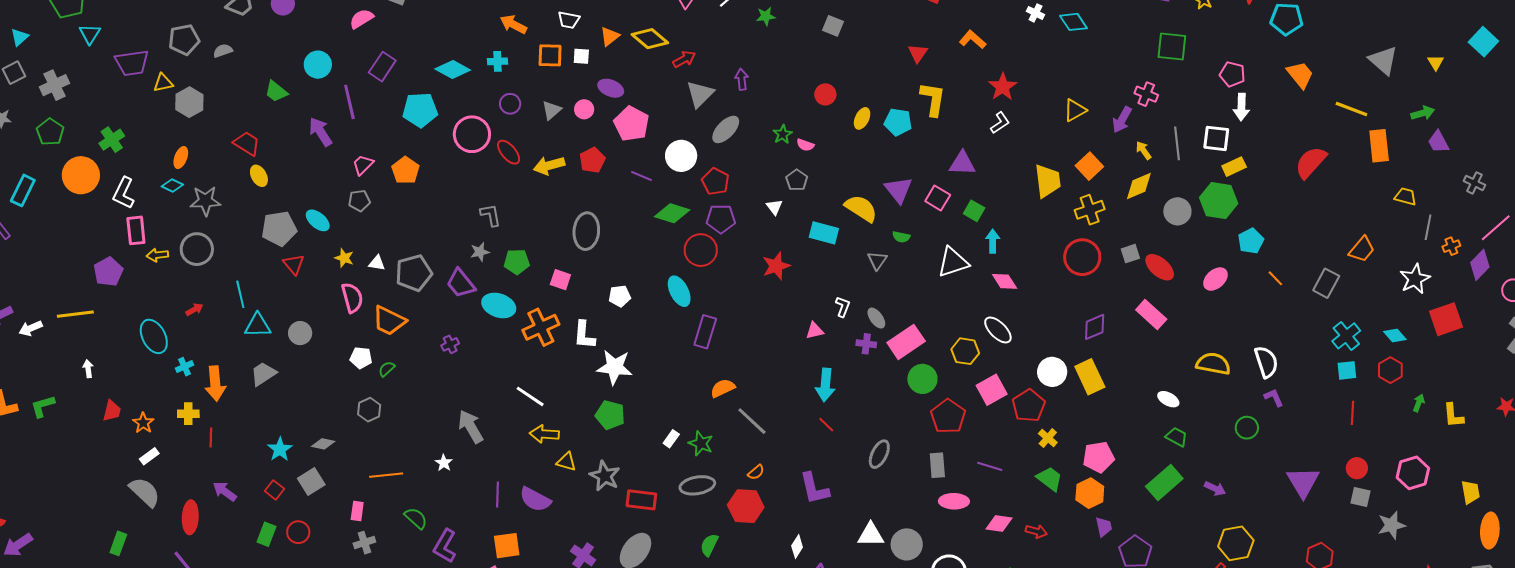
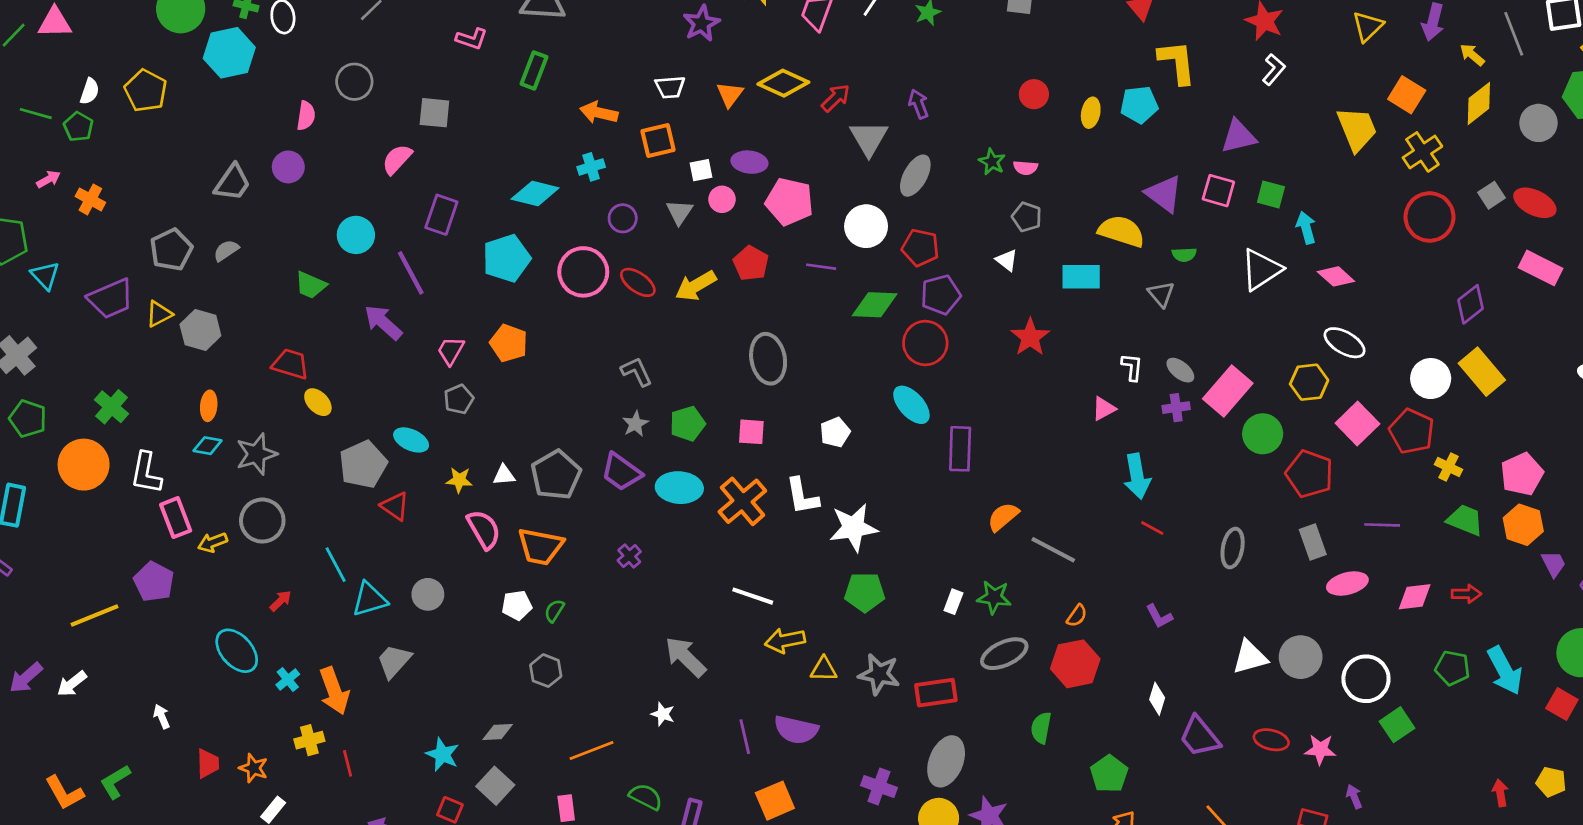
white square: (581, 56) -> (701, 170), moved
yellow line: (75, 314) -> (94, 615), moved
purple L-shape: (814, 488) -> (1159, 616), size x0.6

